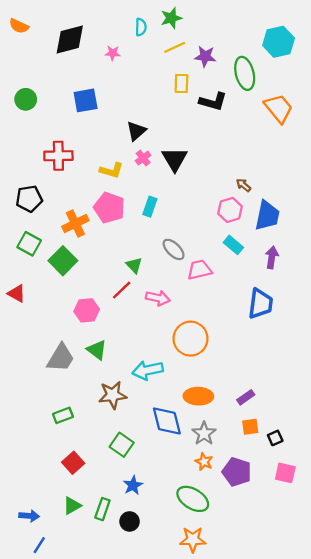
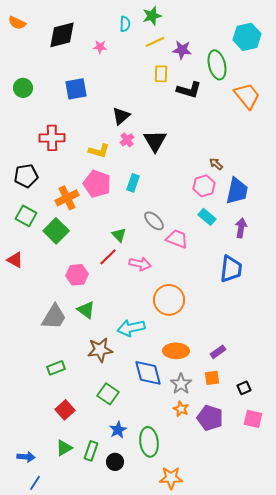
pink trapezoid: (200, 270) -> (177, 239), turned 35
orange square: (250, 427) -> (212, 378), moved
green ellipse: (193, 499) -> (149, 442), moved, turned 52

